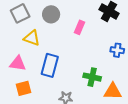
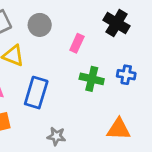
green cross: (92, 77) -> (92, 79), moved

